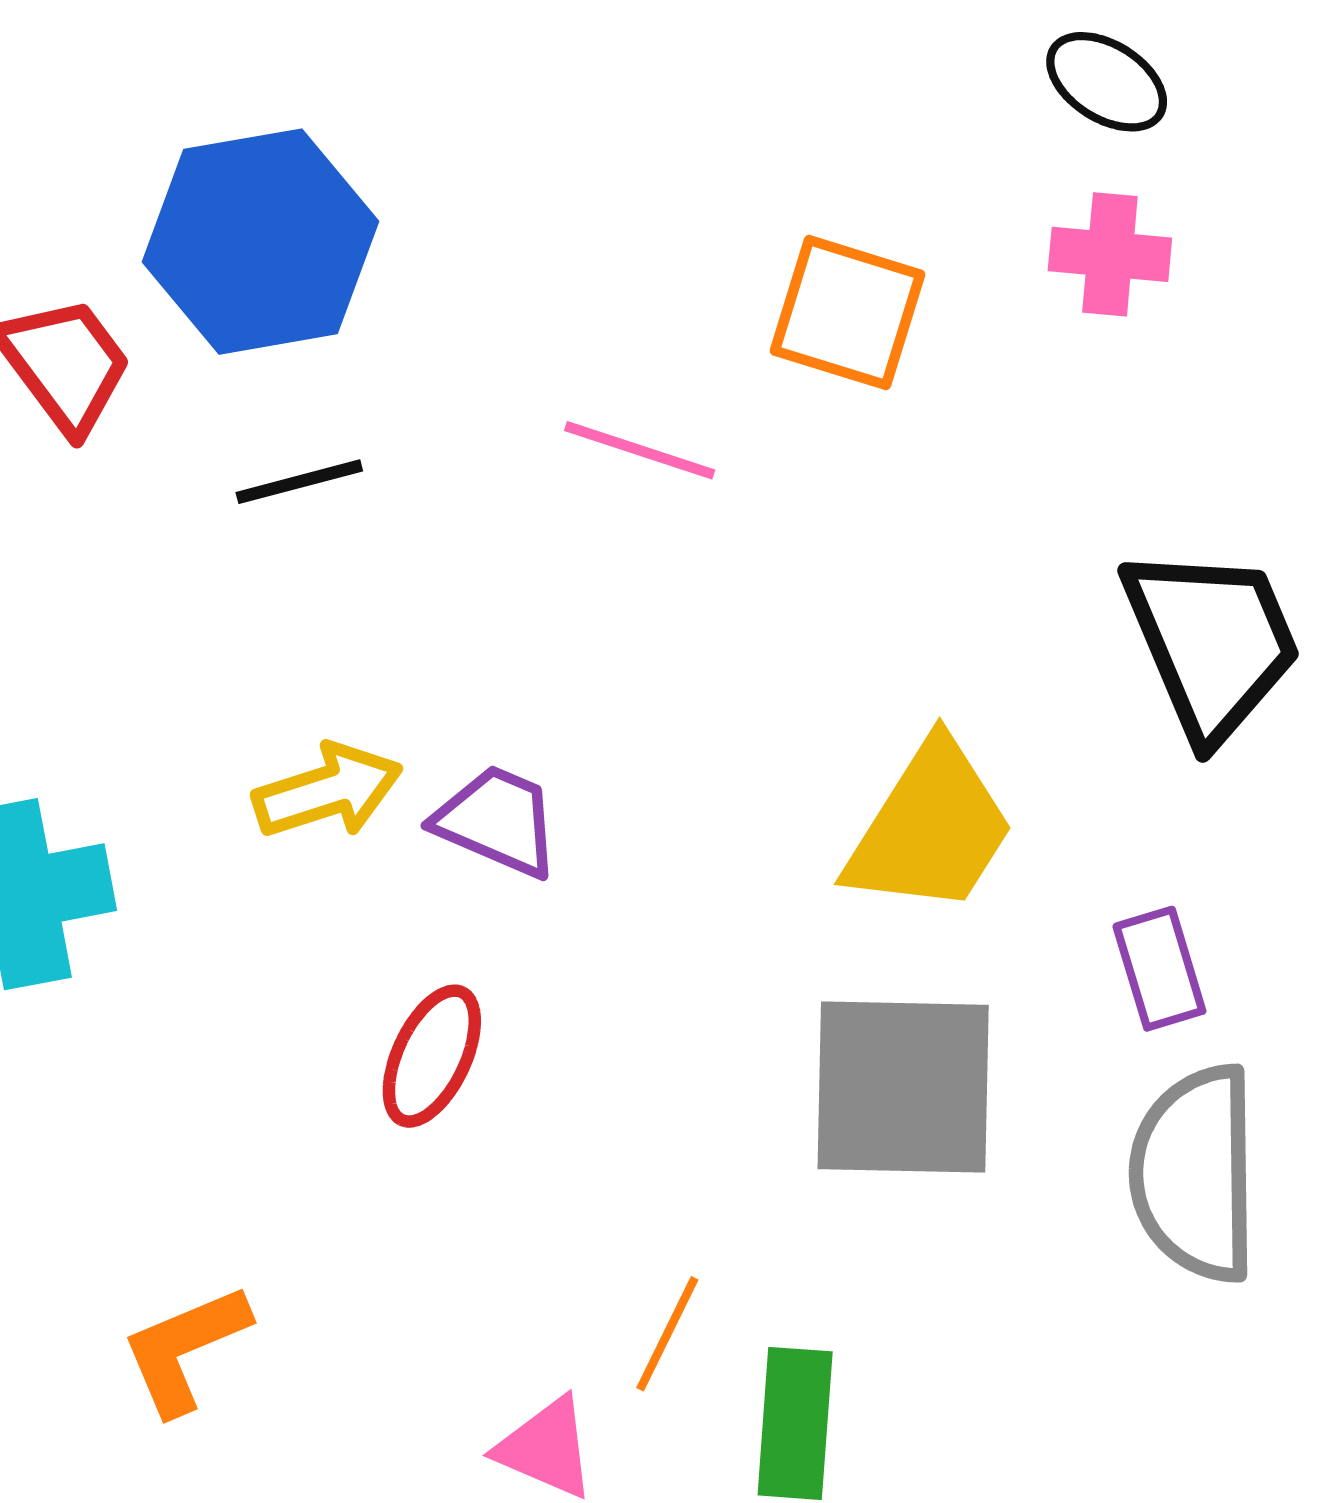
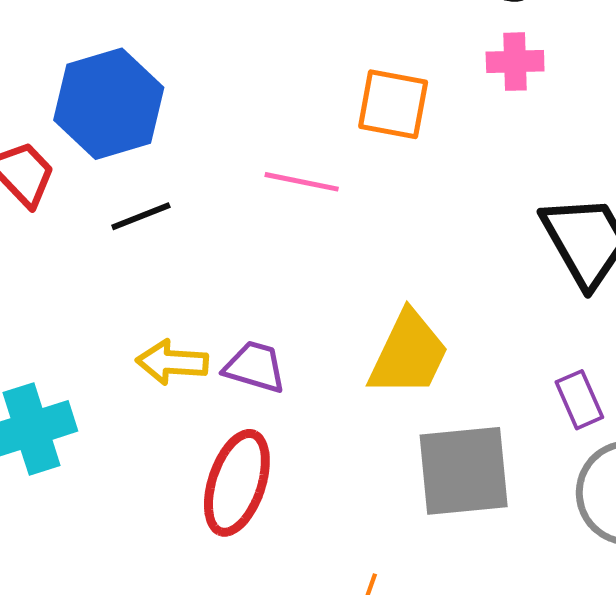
yellow arrow: (328, 791) -> (172, 362), turned -152
yellow trapezoid: (930, 828) -> (409, 354), moved
red ellipse: (432, 1056) -> (237, 483), size x1.5

